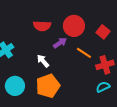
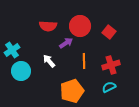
orange line: (84, 53) -> (84, 61), moved, turned 56
cyan circle: (15, 86) -> (21, 71), moved
orange pentagon: (48, 86) -> (72, 91), moved

